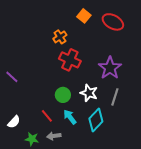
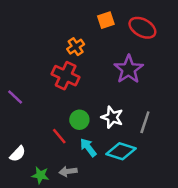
orange square: (84, 16) -> (106, 20), turned 32
red cross: (70, 60) -> (66, 76), moved
purple star: (110, 68) -> (129, 69), moved
red line: (47, 116) -> (59, 136), moved
cyan diamond: (96, 120) -> (121, 151), turned 65

